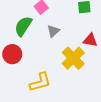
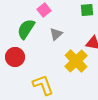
yellow L-shape: (40, 82) -> (43, 85), turned -95

